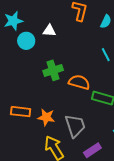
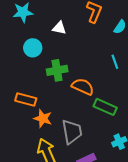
cyan circle: (26, 41) -> (33, 48), moved
orange rectangle: (21, 112) -> (26, 100), moved

